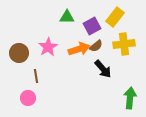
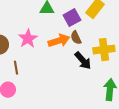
yellow cross: (124, 44) -> (104, 50), moved
brown semicircle: (96, 46) -> (76, 38), turned 104

